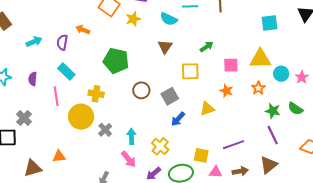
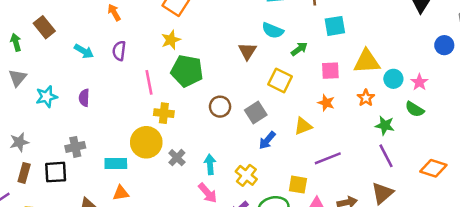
yellow star: (133, 19) -> (171, 40), moved
cyan semicircle: (169, 19) -> (273, 30), moved
cyan square: (270, 23) -> (335, 26), moved
orange arrow: (83, 30) -> (114, 12), moved, turned 40
cyan arrow: (34, 42) -> (84, 51), turned 56
cyan rectangle: (66, 71) -> (116, 163), moved, turned -42
yellow square: (190, 71) -> (280, 80), turned 30
pink line: (56, 96) -> (149, 82), moved
green semicircle: (295, 109) -> (415, 109), moved
gray cross: (24, 118) -> (75, 147), turned 35
purple line: (233, 145) -> (328, 158), moved

